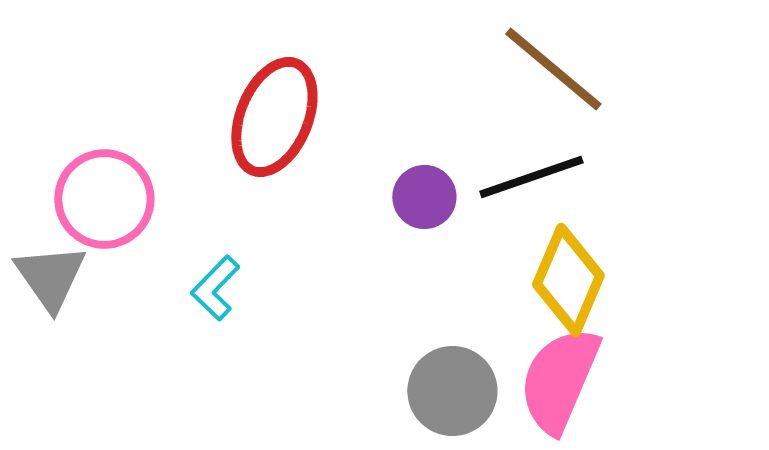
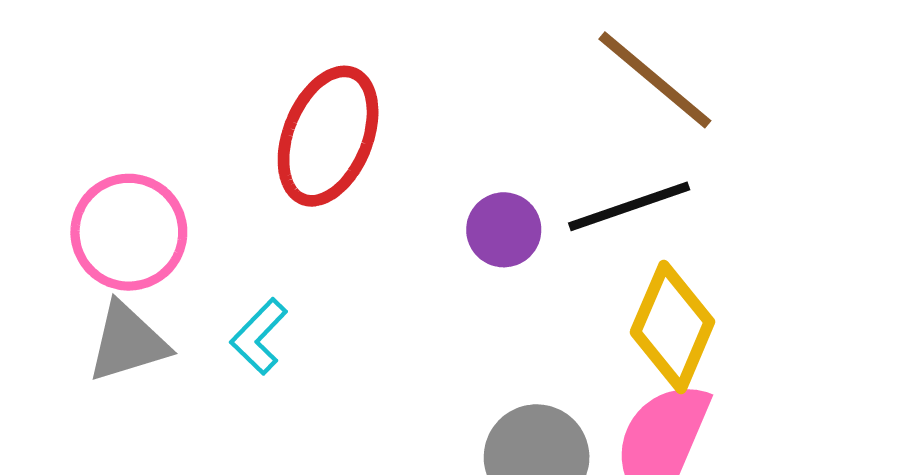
gray triangle: (50, 277) -> (128, 342), moved, turned 48

